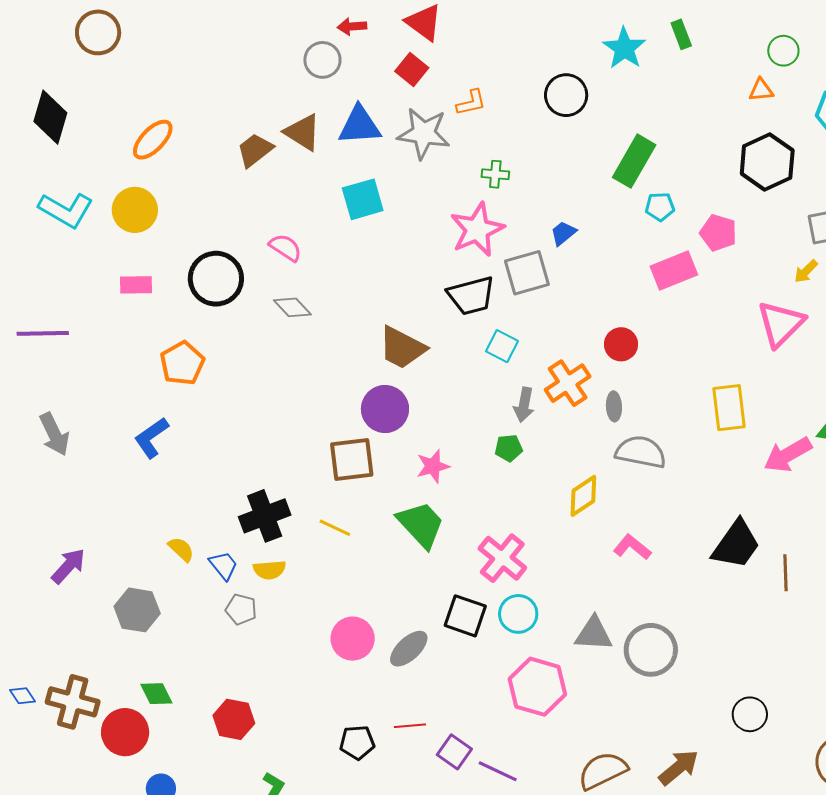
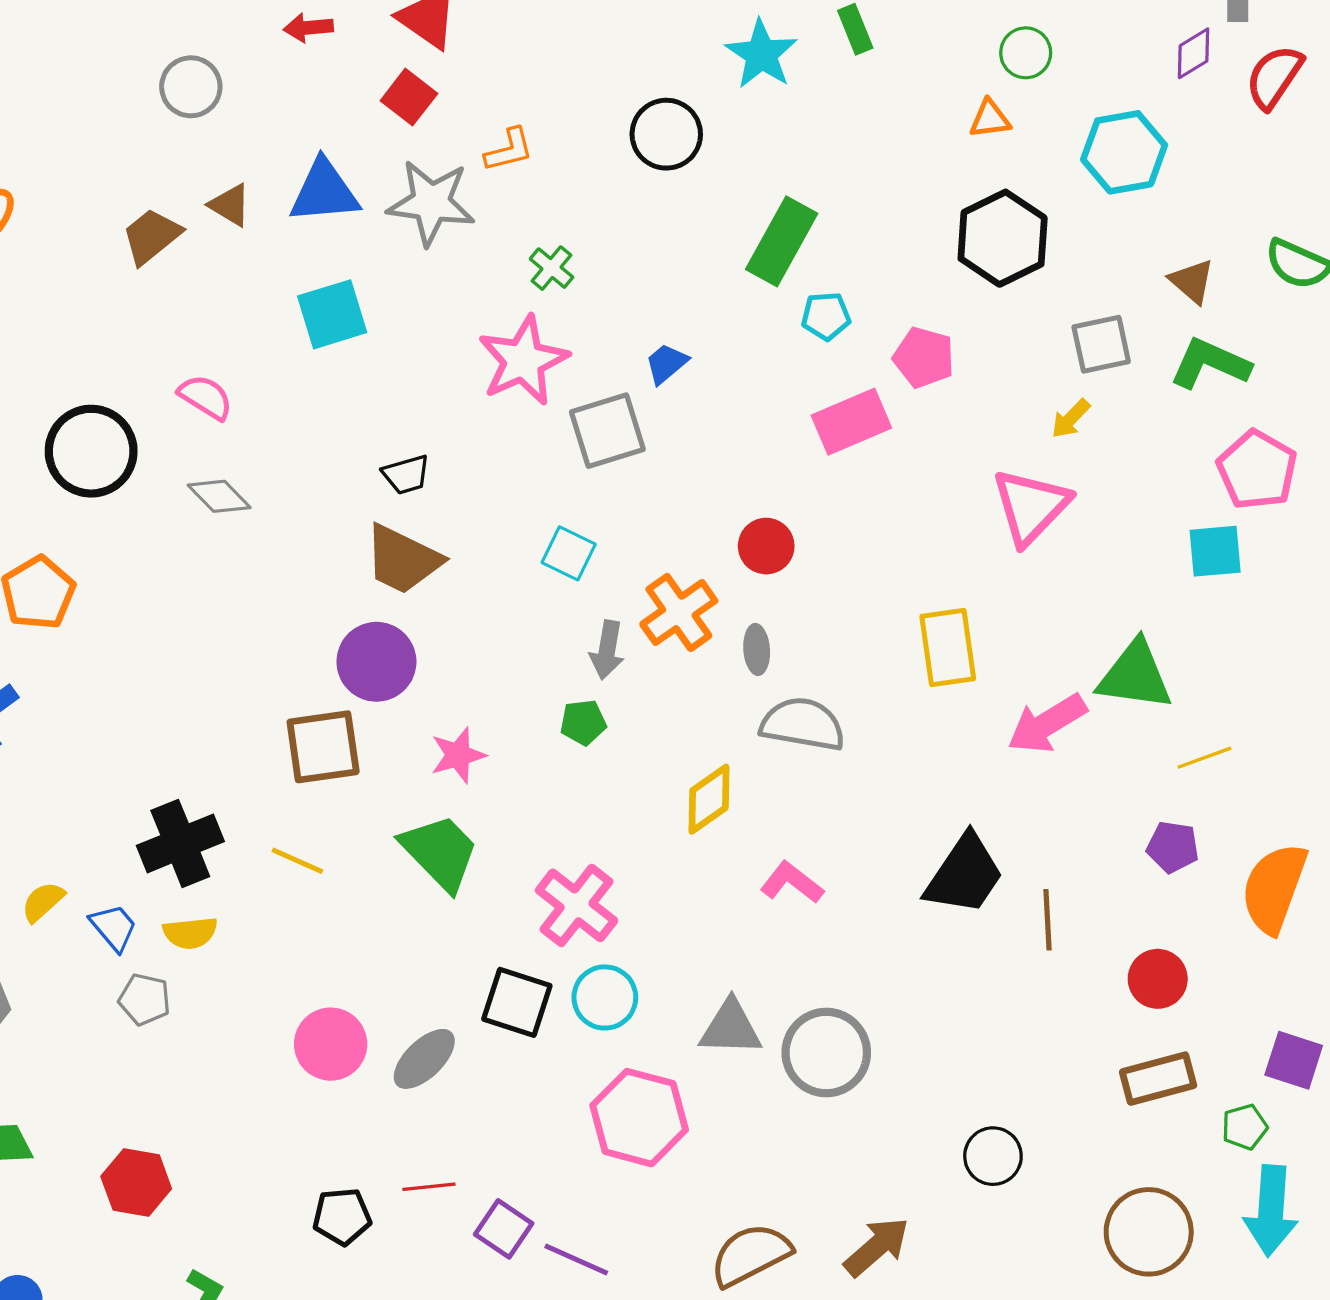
gray circle: (322, 60) -> (191, 87), moved
brown triangle: (303, 132) -> (230, 205), size x0.7
green cross: (495, 174) -> (552, 268), turned 36
black trapezoid: (471, 296) -> (406, 475), moved, size x0.6
yellow semicircle: (181, 549) -> (43, 902), turned -84

